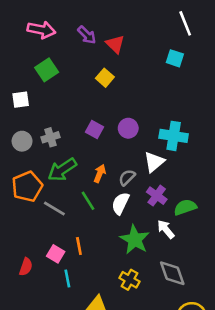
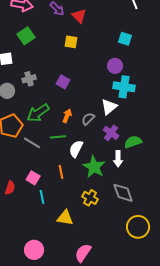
cyan square: (175, 58) -> (125, 39), moved
yellow square: (105, 78) -> (71, 42), turned -32
purple circle: (128, 128) -> (115, 66), moved
gray cross: (51, 137) -> (29, 79), moved
green line: (88, 201) -> (58, 137), turned -63
white semicircle: (120, 203) -> (76, 149), moved
white arrow: (166, 229) -> (118, 159), turned -140
orange line: (79, 246) -> (61, 172), moved

